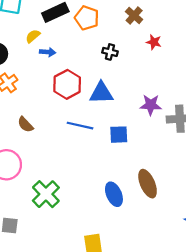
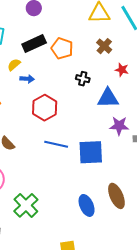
blue triangle: (101, 93) -> (108, 98), moved
blue square: (119, 135) -> (91, 152), size x1.5

